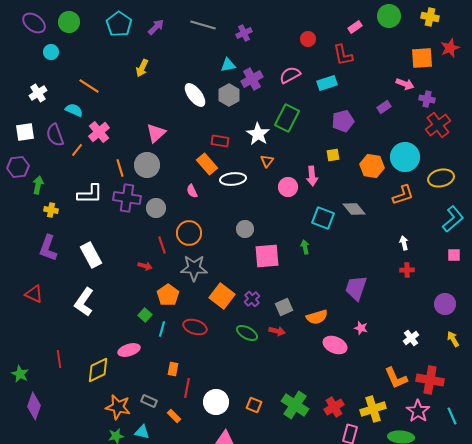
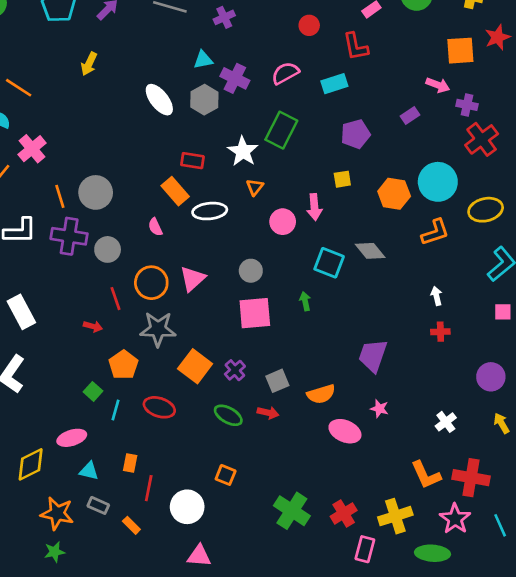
purple cross: (252, 79) -> (235, 78), turned -35
pink triangle: (156, 133) -> (192, 279), moved
gray circle: (245, 229) -> (251, 271), moved
orange square: (254, 405) -> (226, 475), moved
cyan triangle: (142, 432) -> (89, 471), moved

